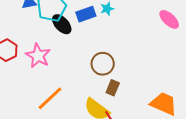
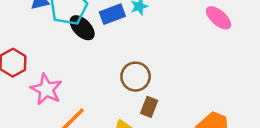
pink star: (38, 56) -> (46, 89), moved

